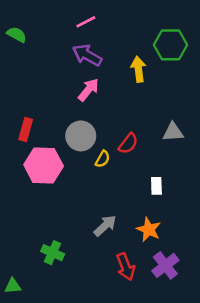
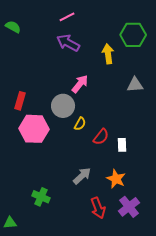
pink arrow: (88, 90) -> (80, 84), moved
gray triangle: (173, 132) -> (135, 85), moved
red semicircle: (128, 144) -> (101, 137), moved

